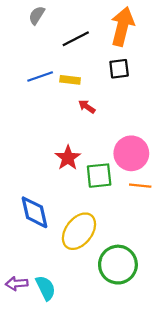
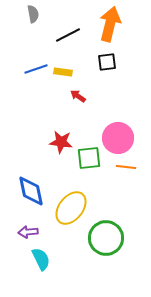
gray semicircle: (37, 15) -> (33, 14), turned 138
red star: (68, 158) -> (61, 142), turned -30
purple arrow: (17, 284) -> (28, 232), moved

